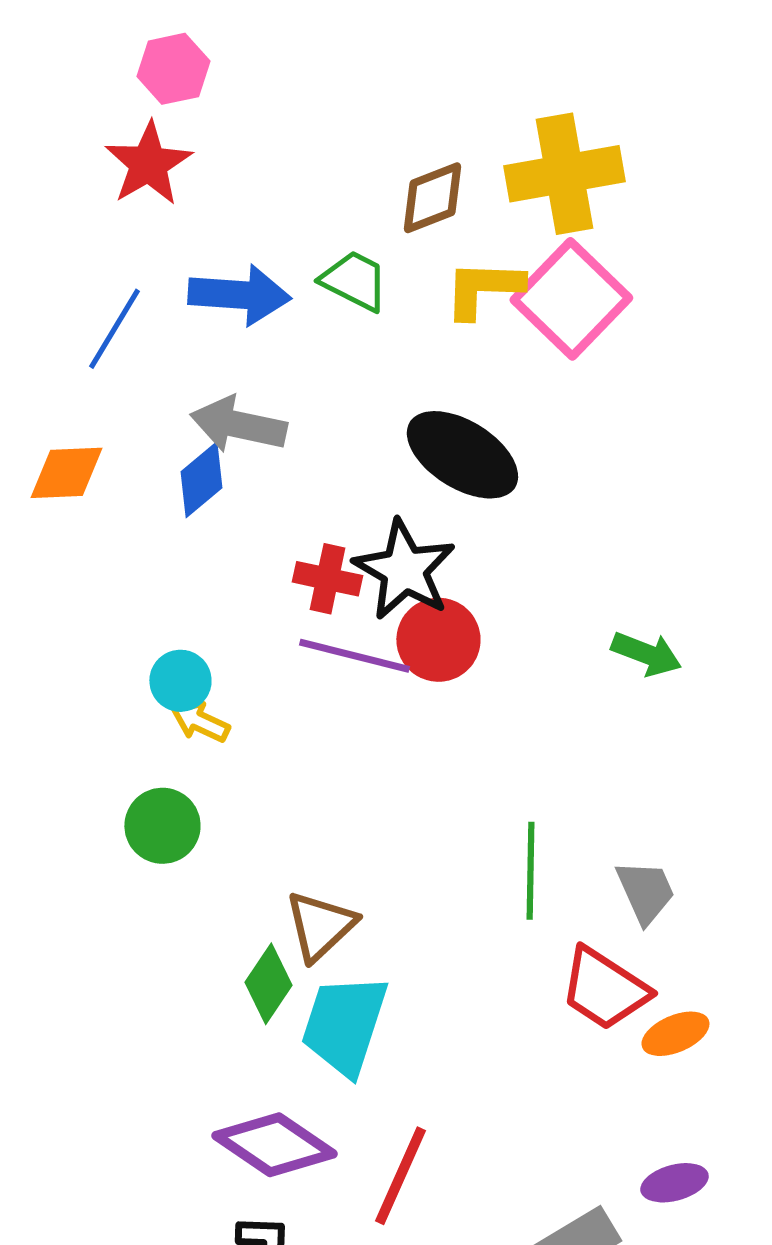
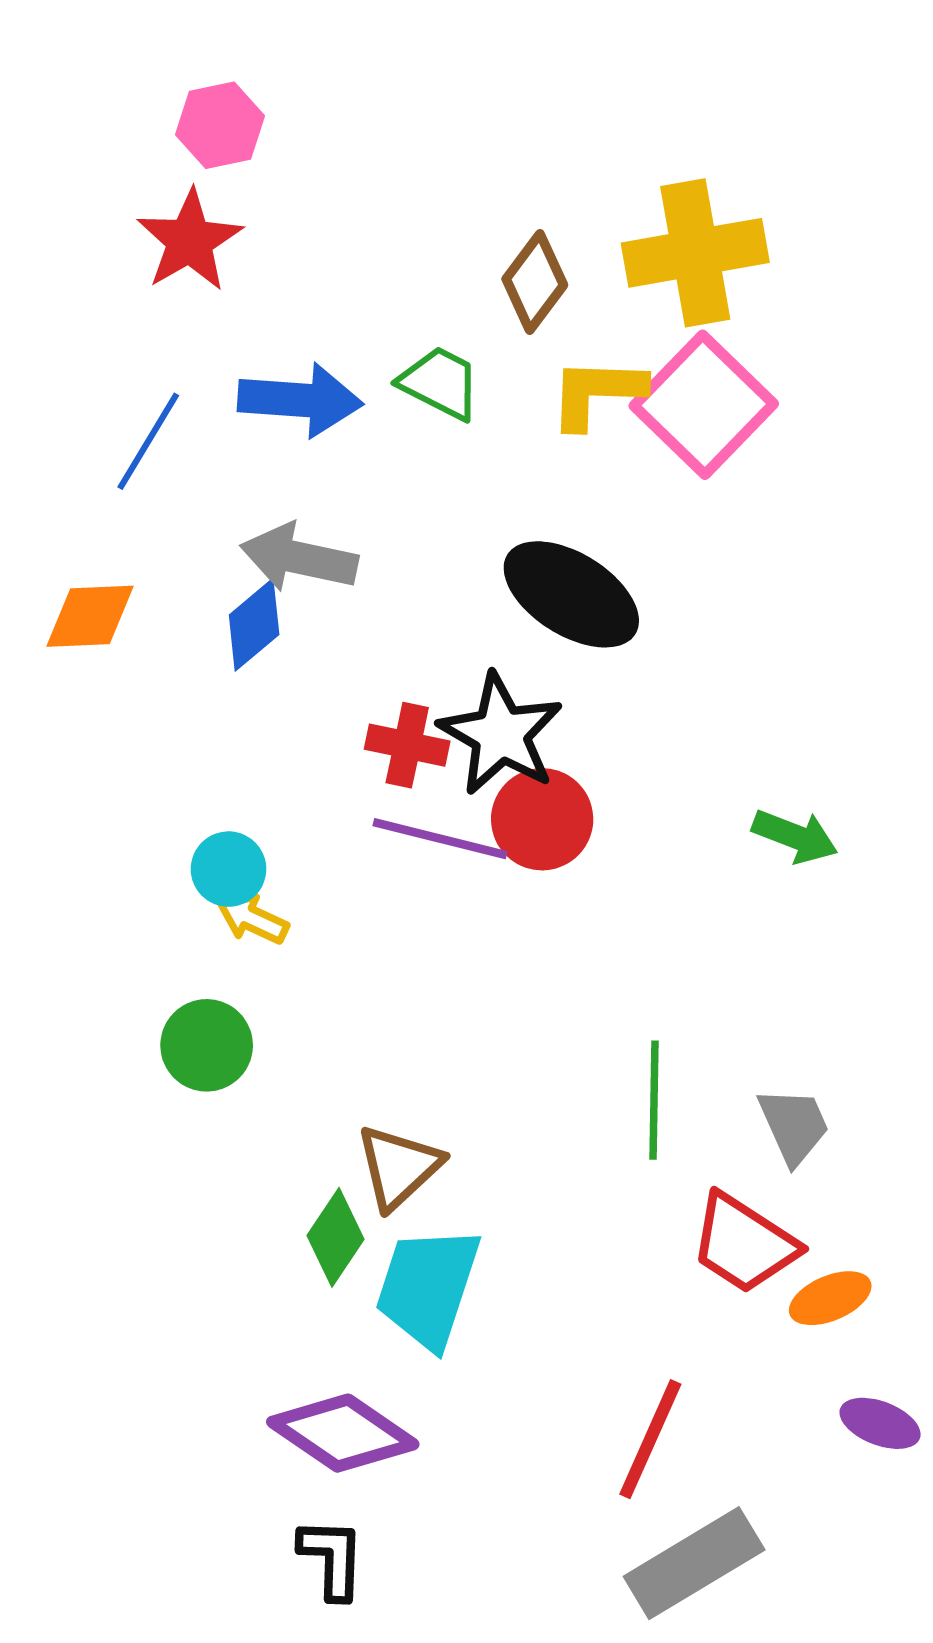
brown diamond: (432, 198) -> (535, 282), turned -32
red line: (400, 1176) -> (650, 1439), moved
purple ellipse: (674, 1183) -> (880, 1423), moved, turned 36

